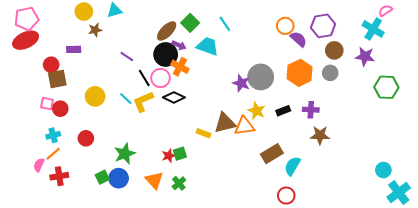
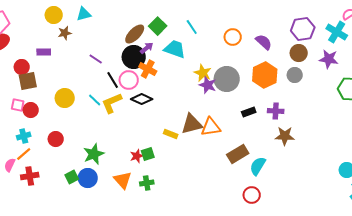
orange circle: (285, 26) -> (233, 37), moved
purple hexagon: (323, 26) -> (303, 29), moved
purple arrow: (179, 45) -> (147, 48), turned -64
yellow star: (257, 111) -> (203, 73), moved
green cross: (179, 183) -> (147, 183), turned 32

